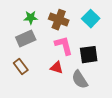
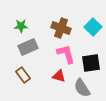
green star: (31, 18) -> (21, 26), moved

